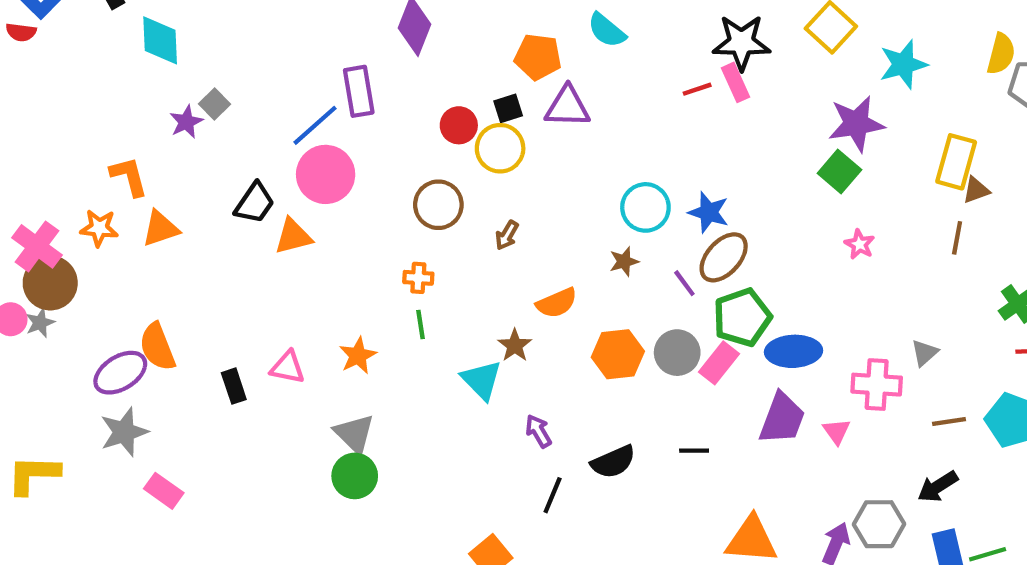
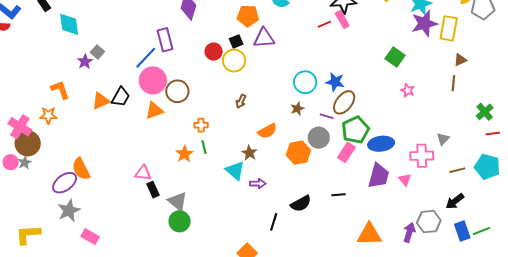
purple star: (856, 124) -> (424, 24), moved
yellow rectangle: (956, 162) -> (449, 28), moved
brown circle: (438, 205) -> (177, 91), moved
orange triangle: (160, 229) -> (101, 101), moved
orange triangle: (293, 236) -> (154, 110), moved
purple line: (684, 283) -> (327, 116), turned -32
gray circle: (677, 353) -> (319, 138), moved
orange star: (358, 356) -> (184, 154), moved
black rectangle: (234, 386) -> (153, 190), moved
purple arrow: (538, 431) -> (258, 184), moved, turned 126

